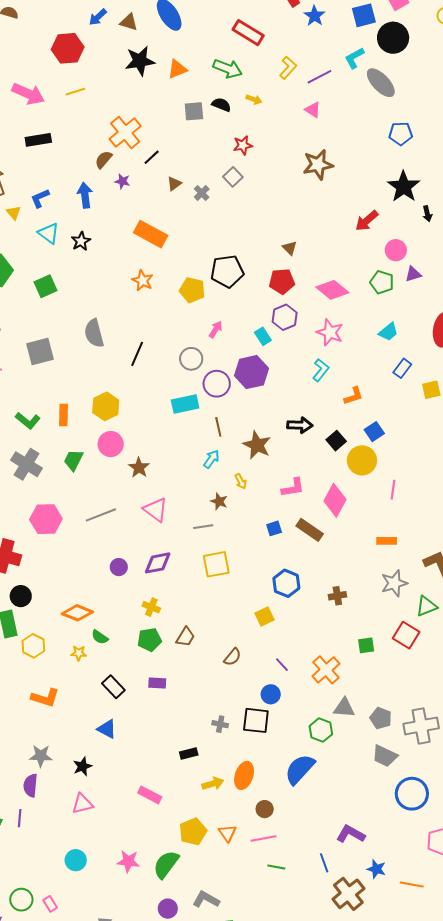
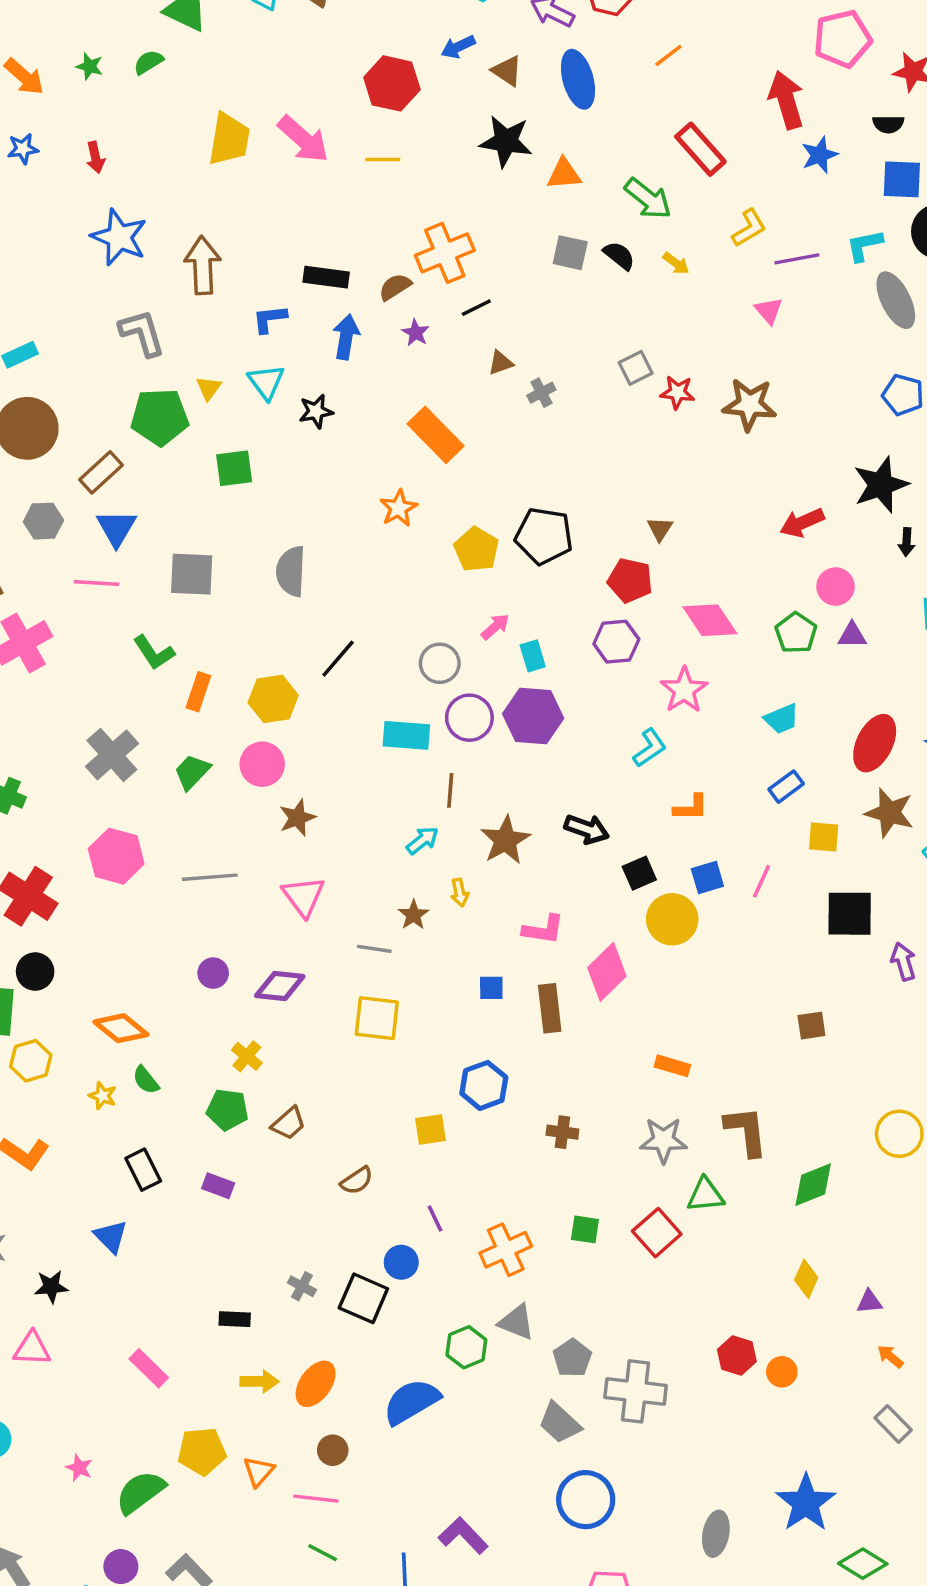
black rectangle: (38, 140) -> (326, 277), moved
red star: (243, 145) -> (677, 392), moved
gray square: (233, 177) -> (636, 368), moved
yellow triangle: (14, 213) -> (209, 388), moved
cyan rectangle: (263, 336) -> (533, 656), moved
black line: (137, 354) -> (338, 659), moved
green L-shape: (28, 421) -> (154, 652), moved
pink line: (393, 490) -> (762, 881), moved
brown rectangle: (310, 530) -> (550, 1008), turned 32
pink star: (128, 861) -> (79, 1468), size x0.7

